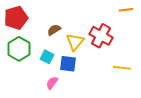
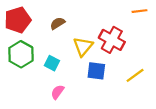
brown semicircle: (54, 30) -> (58, 23), moved
blue square: (68, 64) -> (96, 71), moved
yellow line: (122, 68) -> (135, 75), turned -42

